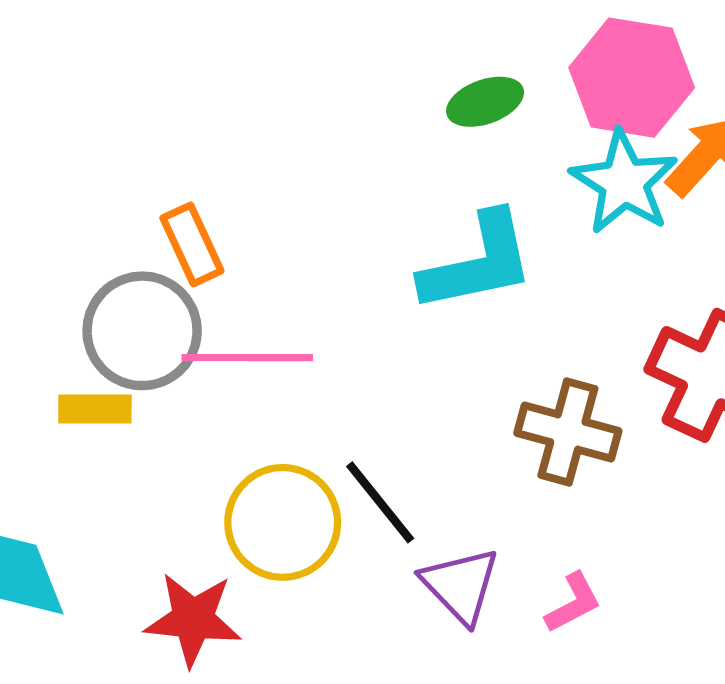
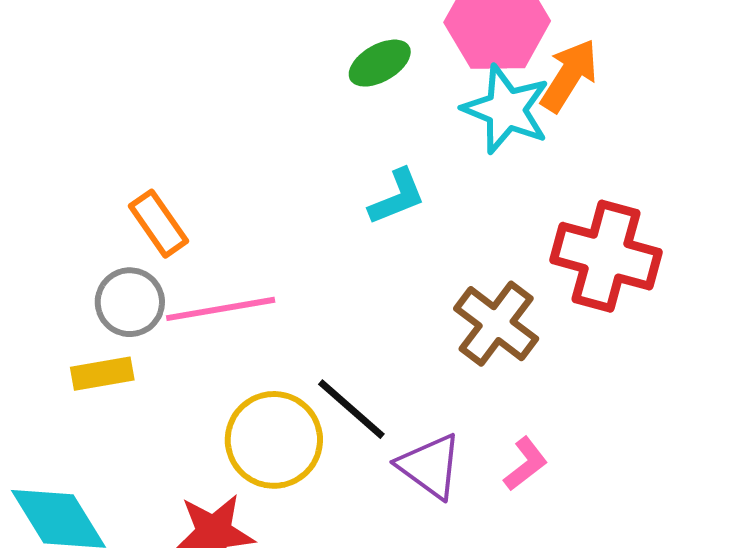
cyan L-shape: (478, 263) -> (397, 197), size x0.6
gray circle: (142, 331) -> (130, 302), size x0.7
brown cross: (568, 432) -> (496, 324), turned 32

